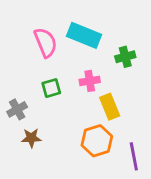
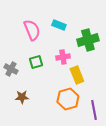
cyan rectangle: (84, 35) -> (59, 25), size x0.6
green cross: (125, 57) -> (88, 40), size x1.5
gray cross: (17, 109) -> (11, 69), moved, turned -32

